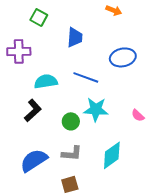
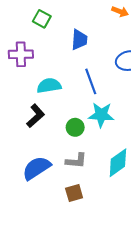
blue line: (86, 77) -> (91, 81), turned 50

